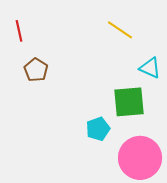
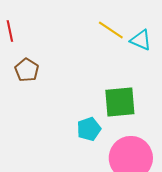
cyan triangle: (150, 68) -> (141, 40), moved

